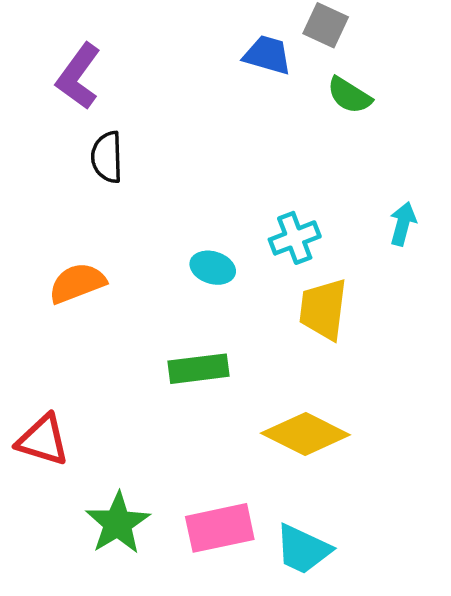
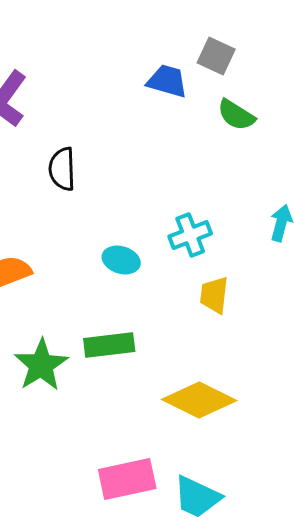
black semicircle: (107, 157) -> (62, 169), moved
yellow trapezoid: (323, 309) -> (214, 295), size x0.7
green star: (118, 523) -> (41, 365), moved

